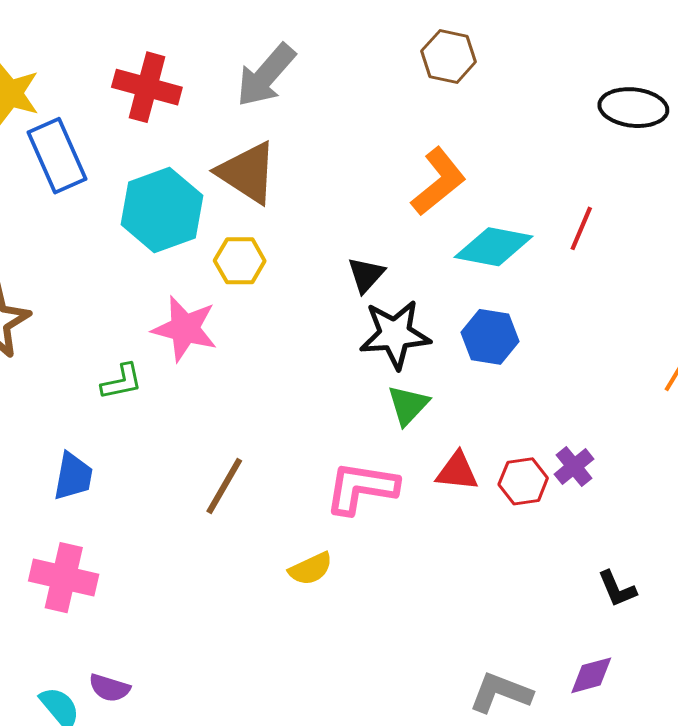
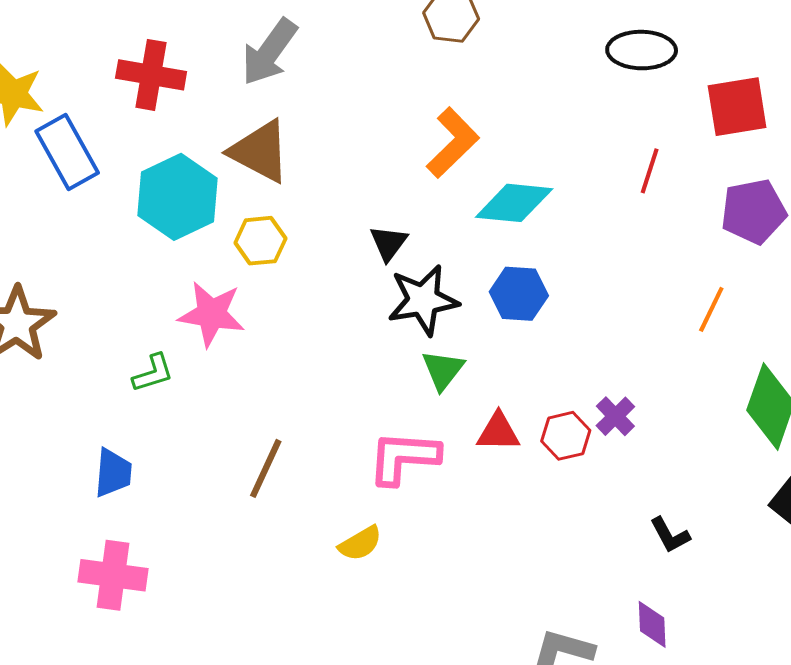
red line: (581, 228) -> (650, 171), moved
purple diamond: (591, 675) -> (652, 624), turned -72

